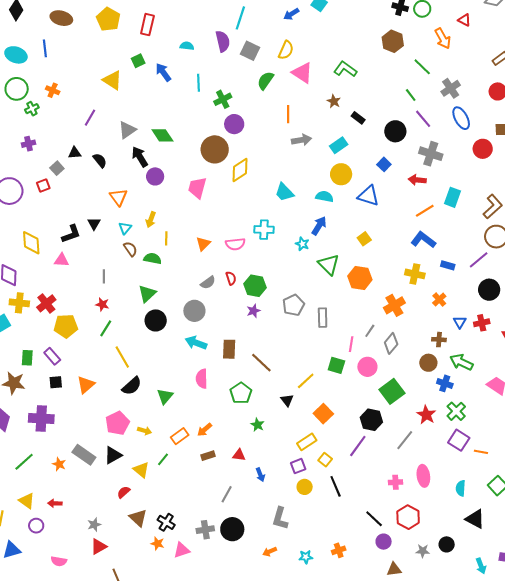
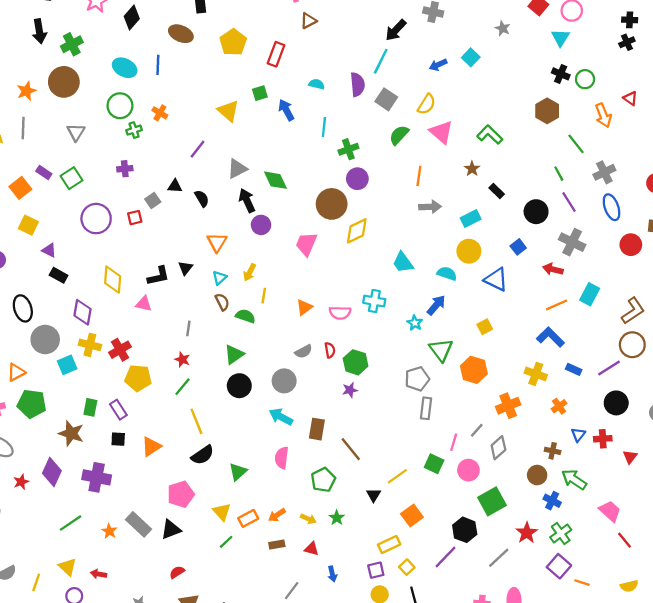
gray pentagon: (293, 305) -> (417, 379), moved
yellow arrow: (145, 431) -> (308, 519), moved
yellow triangle: (141, 470) -> (222, 512), moved

